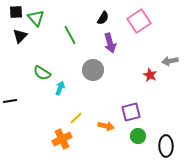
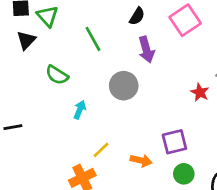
green semicircle: (42, 73) -> (57, 75), moved

